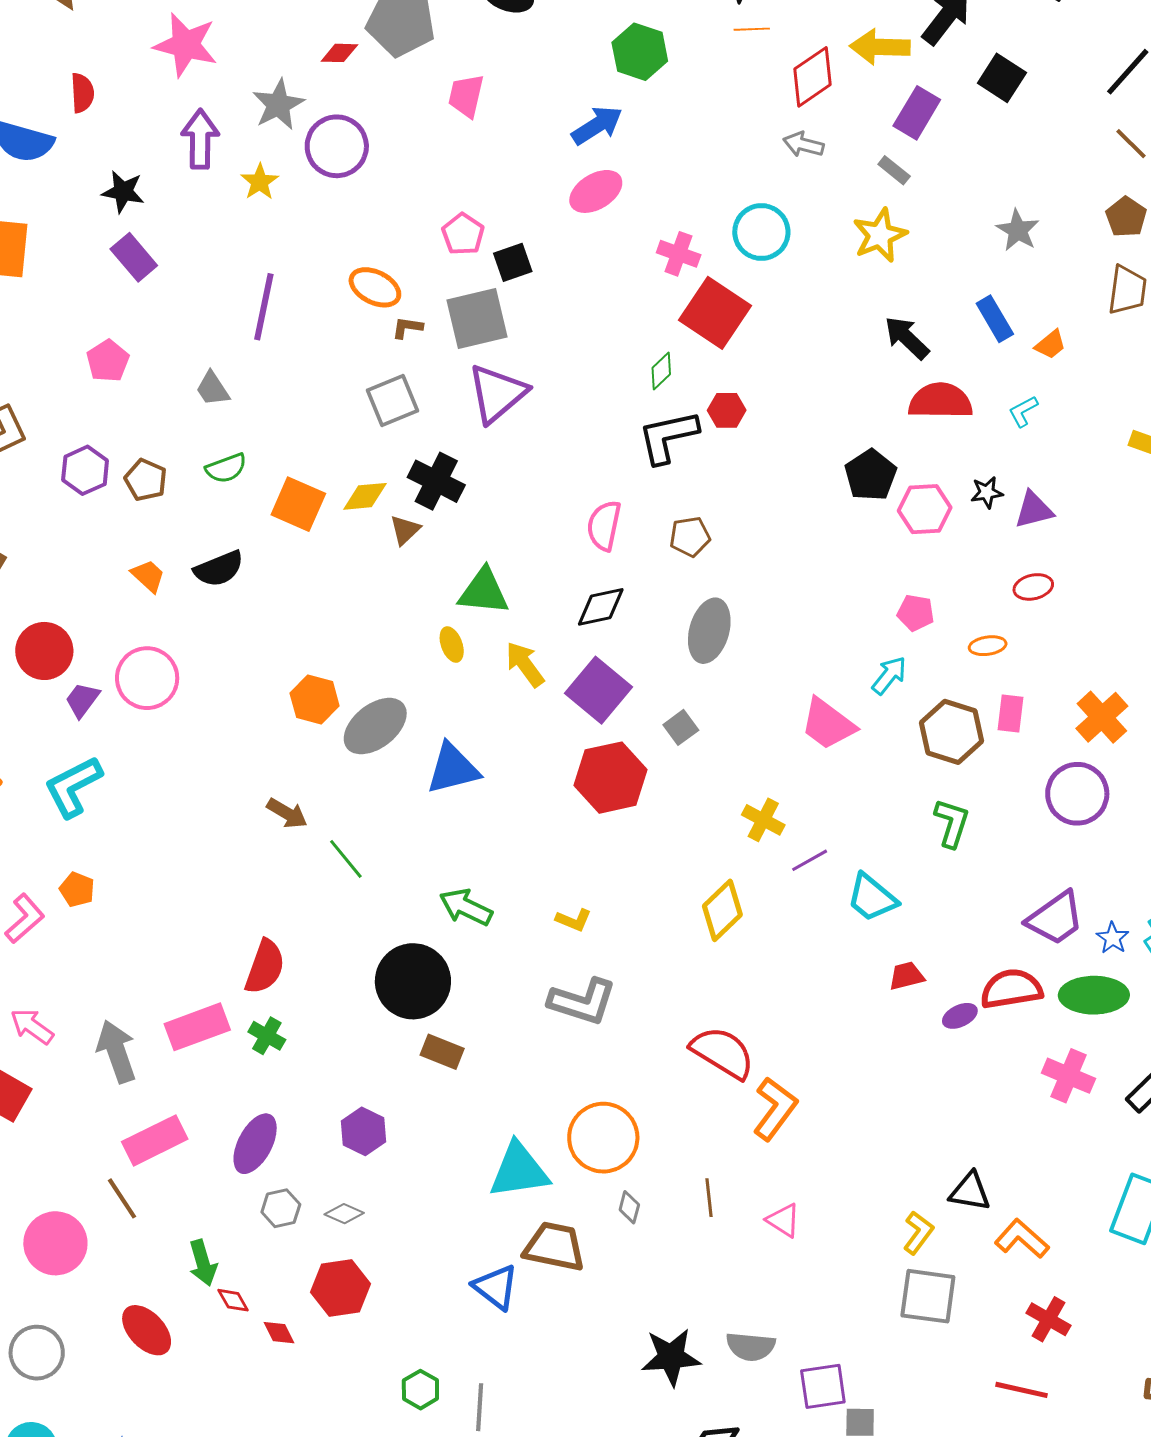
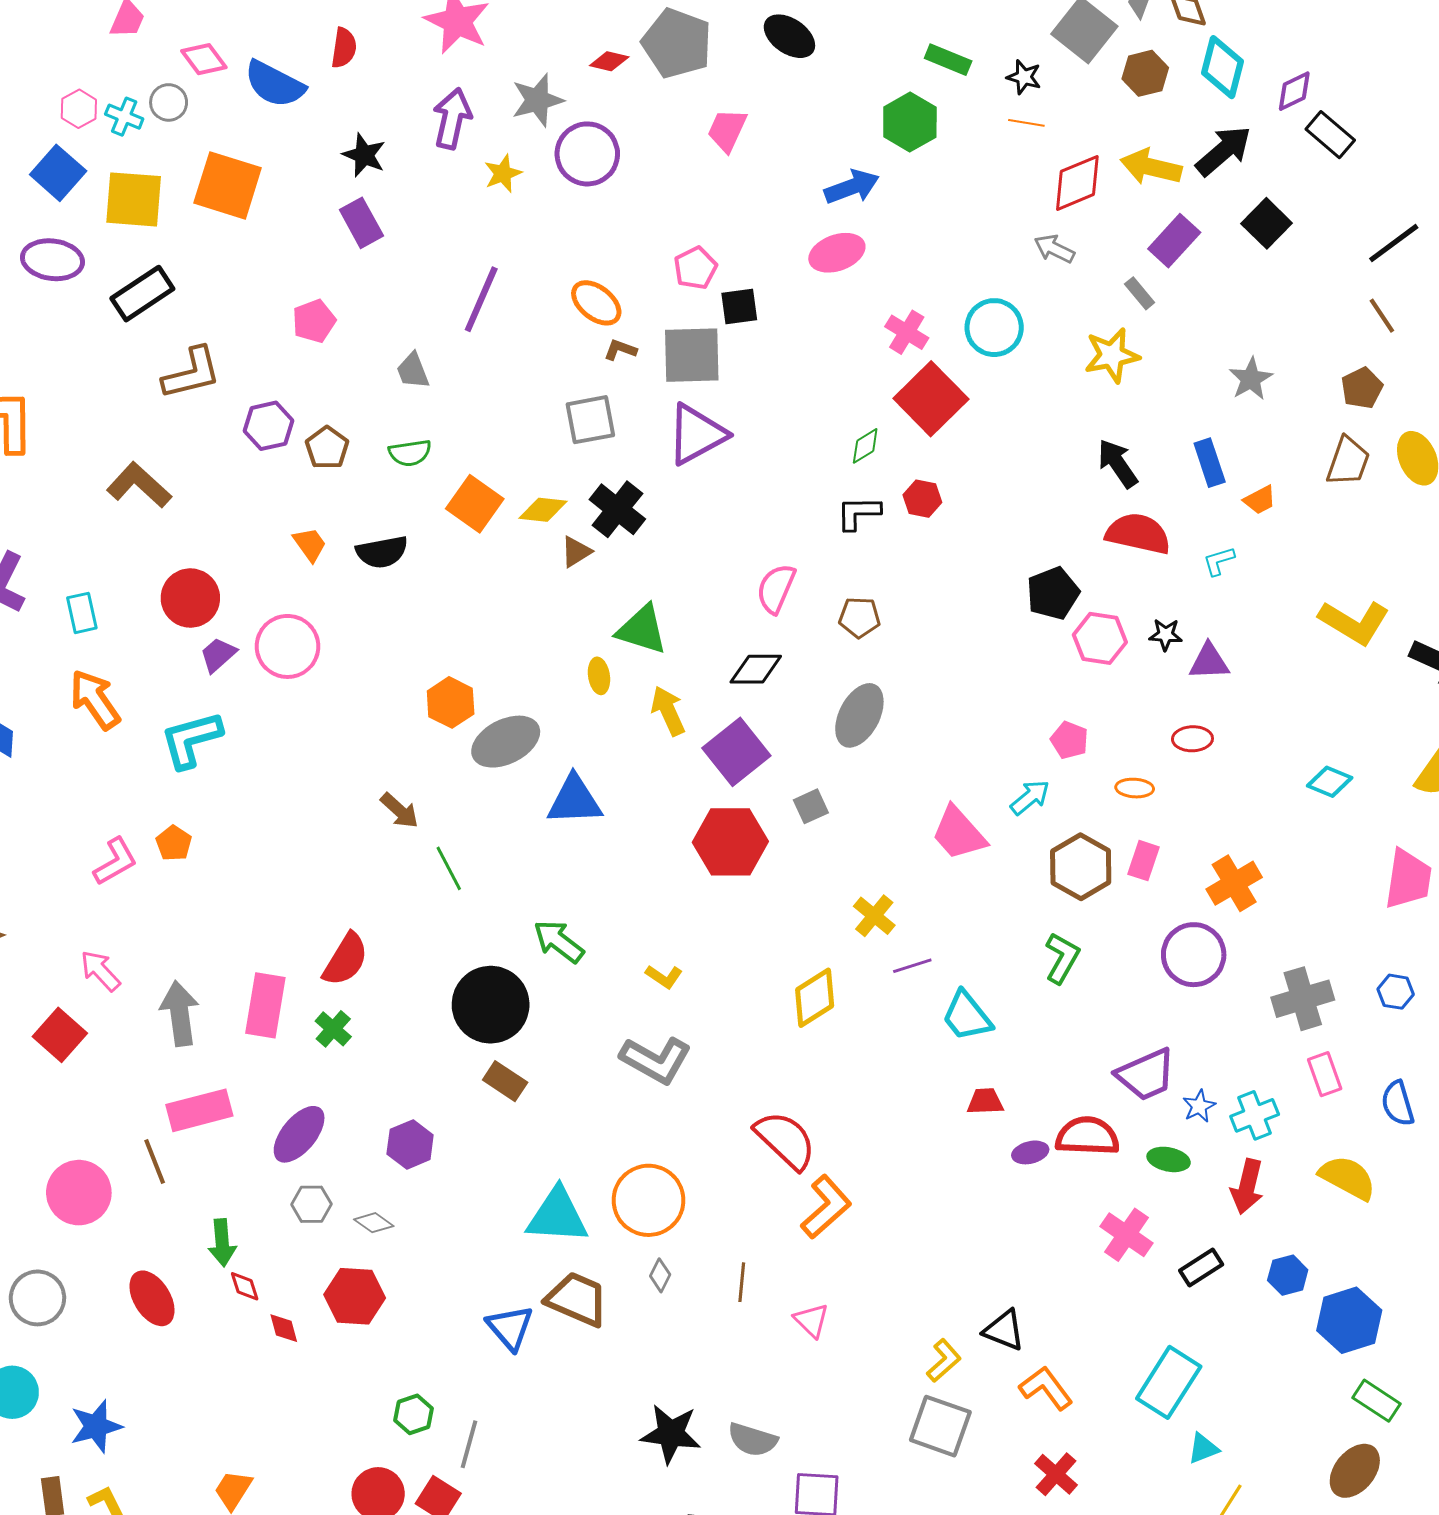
black L-shape: (668, 437) -> (858, 513), size x0.7
green ellipse: (1094, 995) -> (1169, 1159), size x0.6
pink rectangle: (197, 1027) -> (265, 1005), turned -72

